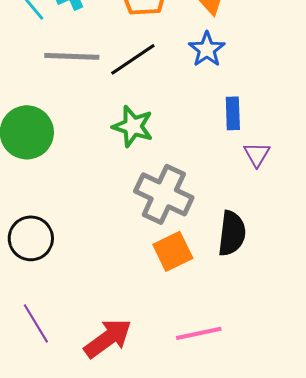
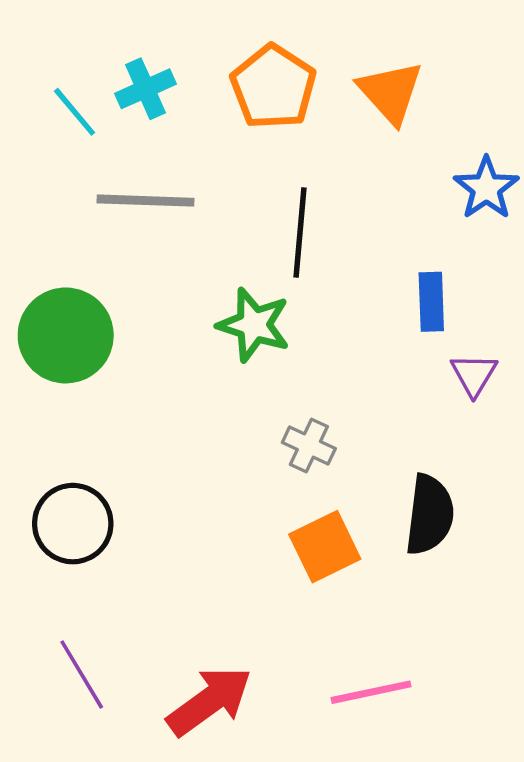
blue star: (207, 49) -> (486, 188), moved
black line: (133, 59) -> (300, 233), moved, turned -51
gray cross: (164, 194) -> (309, 445), size x0.5

